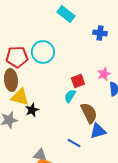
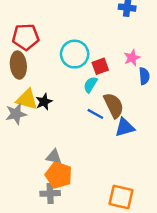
cyan circle: (43, 52) -> (75, 54), moved
yellow triangle: (20, 97) -> (27, 99), moved
blue line: (74, 143) -> (95, 114), moved

